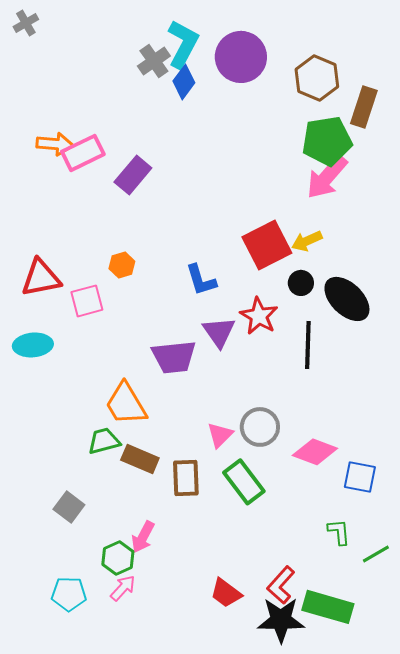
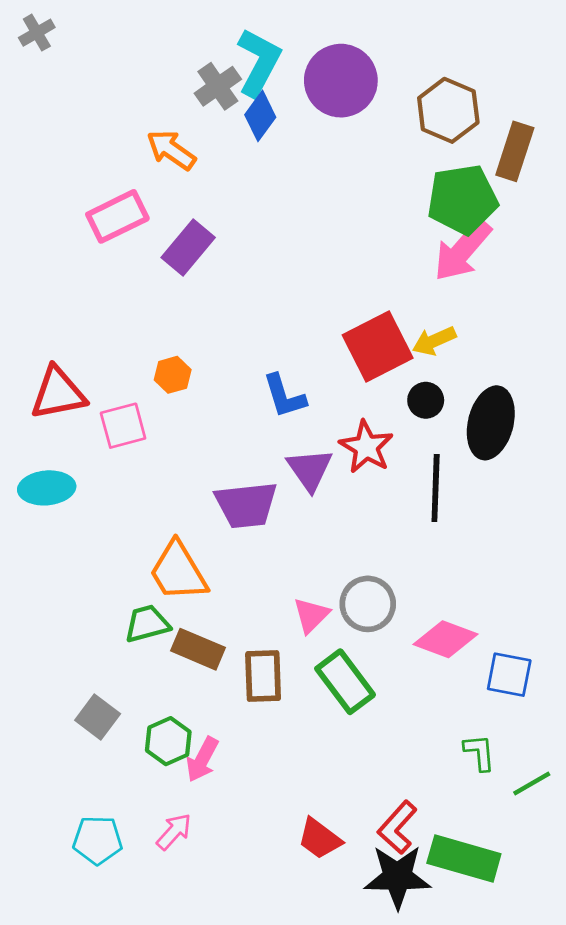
orange arrow: (55, 144) -> (171, 150), moved, turned -150
black ellipse: (347, 299) -> (491, 423), turned 60
green hexagon: (118, 558) -> (168, 741), moved

